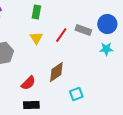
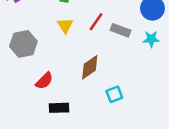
gray rectangle: (83, 30) -> (121, 30), moved
red semicircle: (28, 83) -> (44, 81), moved

